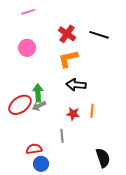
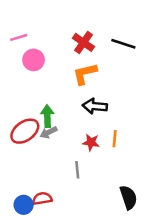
pink line: (28, 12) -> (19, 37), moved
red semicircle: (34, 149) -> (42, 199), moved
blue circle: (41, 164) -> (24, 205), moved

